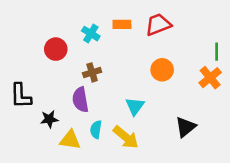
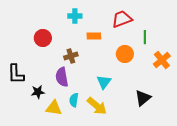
orange rectangle: (122, 24) -> (94, 36), moved
cyan cross: (91, 34) -> (75, 16), moved, turned -32
green line: (217, 52) -> (145, 37), moved

